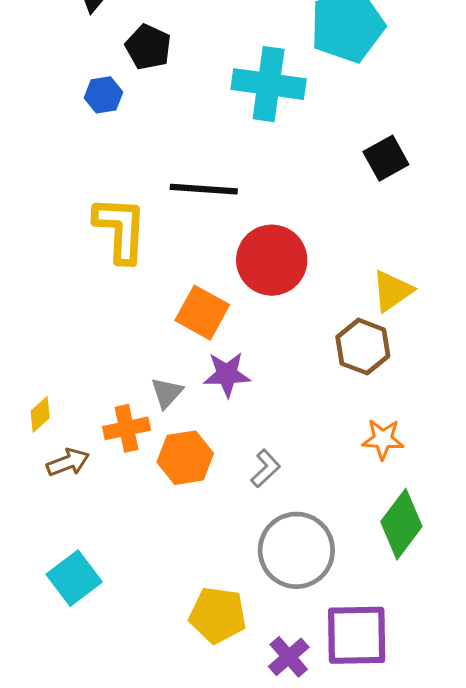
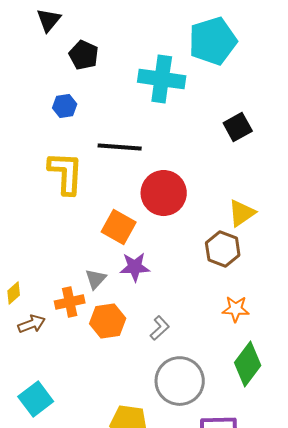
blue hexagon: (103, 95) -> (65, 106), moved

